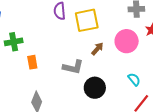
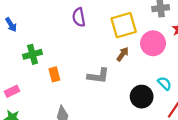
yellow square: (87, 20) -> (124, 25), moved
black circle: (95, 88) -> (142, 97), moved

